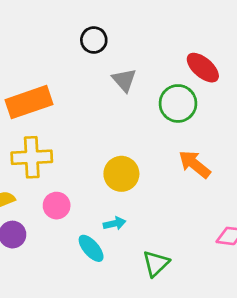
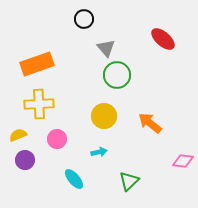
green circle: (178, 103) -> (117, 75), moved
orange arrow: (195, 164) -> (150, 123), moved
cyan ellipse: (91, 248) -> (74, 179), moved

